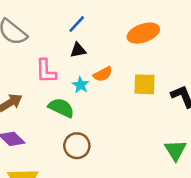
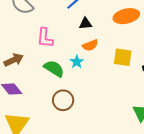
black triangle: (78, 50) -> (86, 23), moved
cyan star: (81, 85) -> (77, 62), moved

